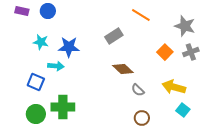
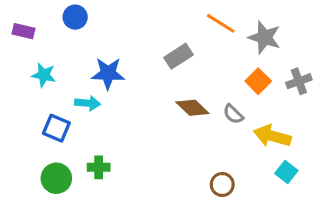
purple rectangle: (22, 11) -> (23, 31), moved
gray star: (185, 26) -> (264, 37), moved
cyan star: (41, 42) -> (44, 75), moved
gray semicircle: (138, 90) -> (233, 114), moved
green cross: (63, 107) -> (99, 167), size x0.6

